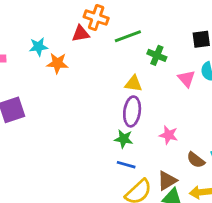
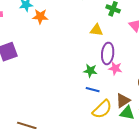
purple ellipse: (132, 111) -> (108, 53), moved
pink star: (169, 135) -> (115, 68), moved

